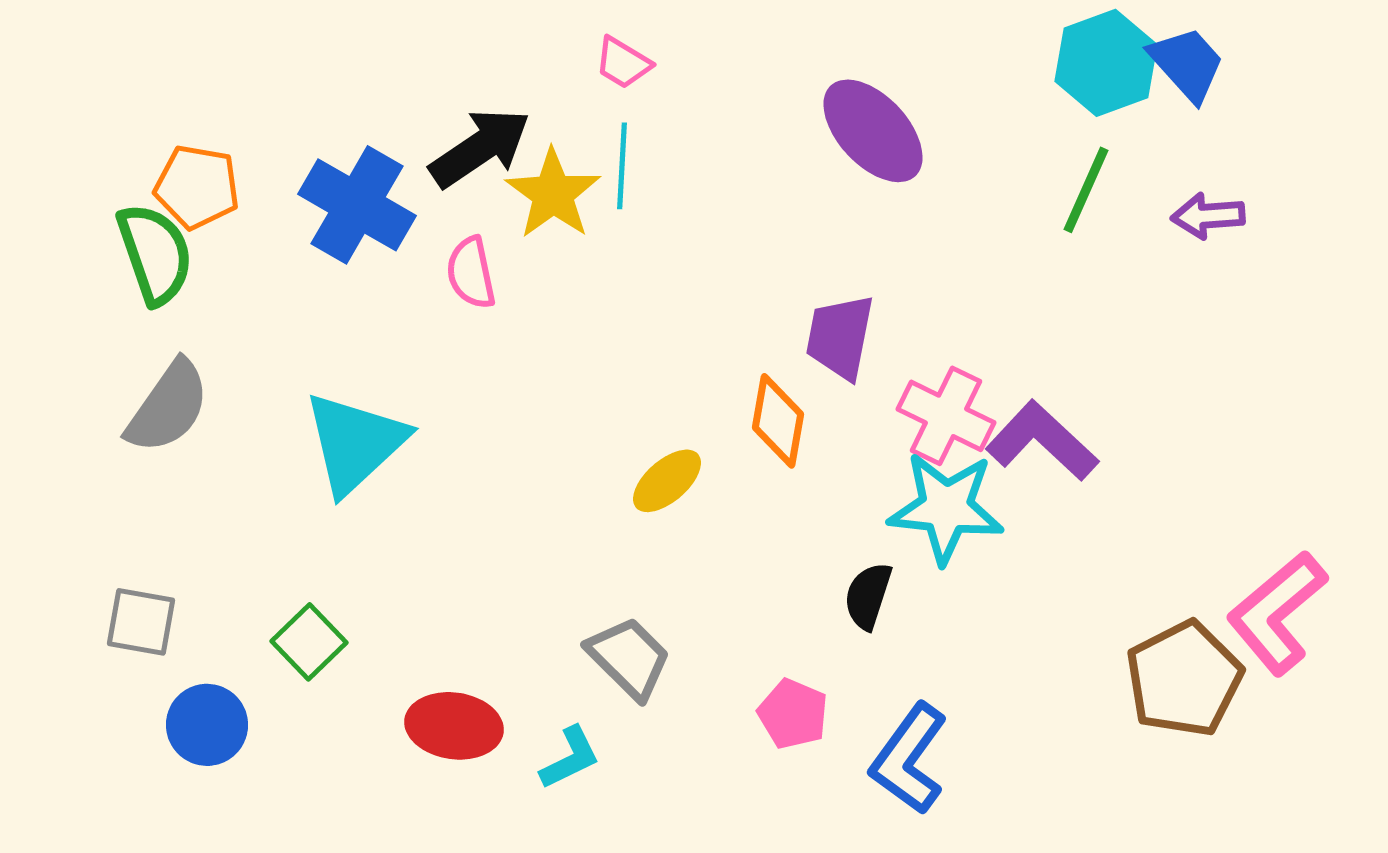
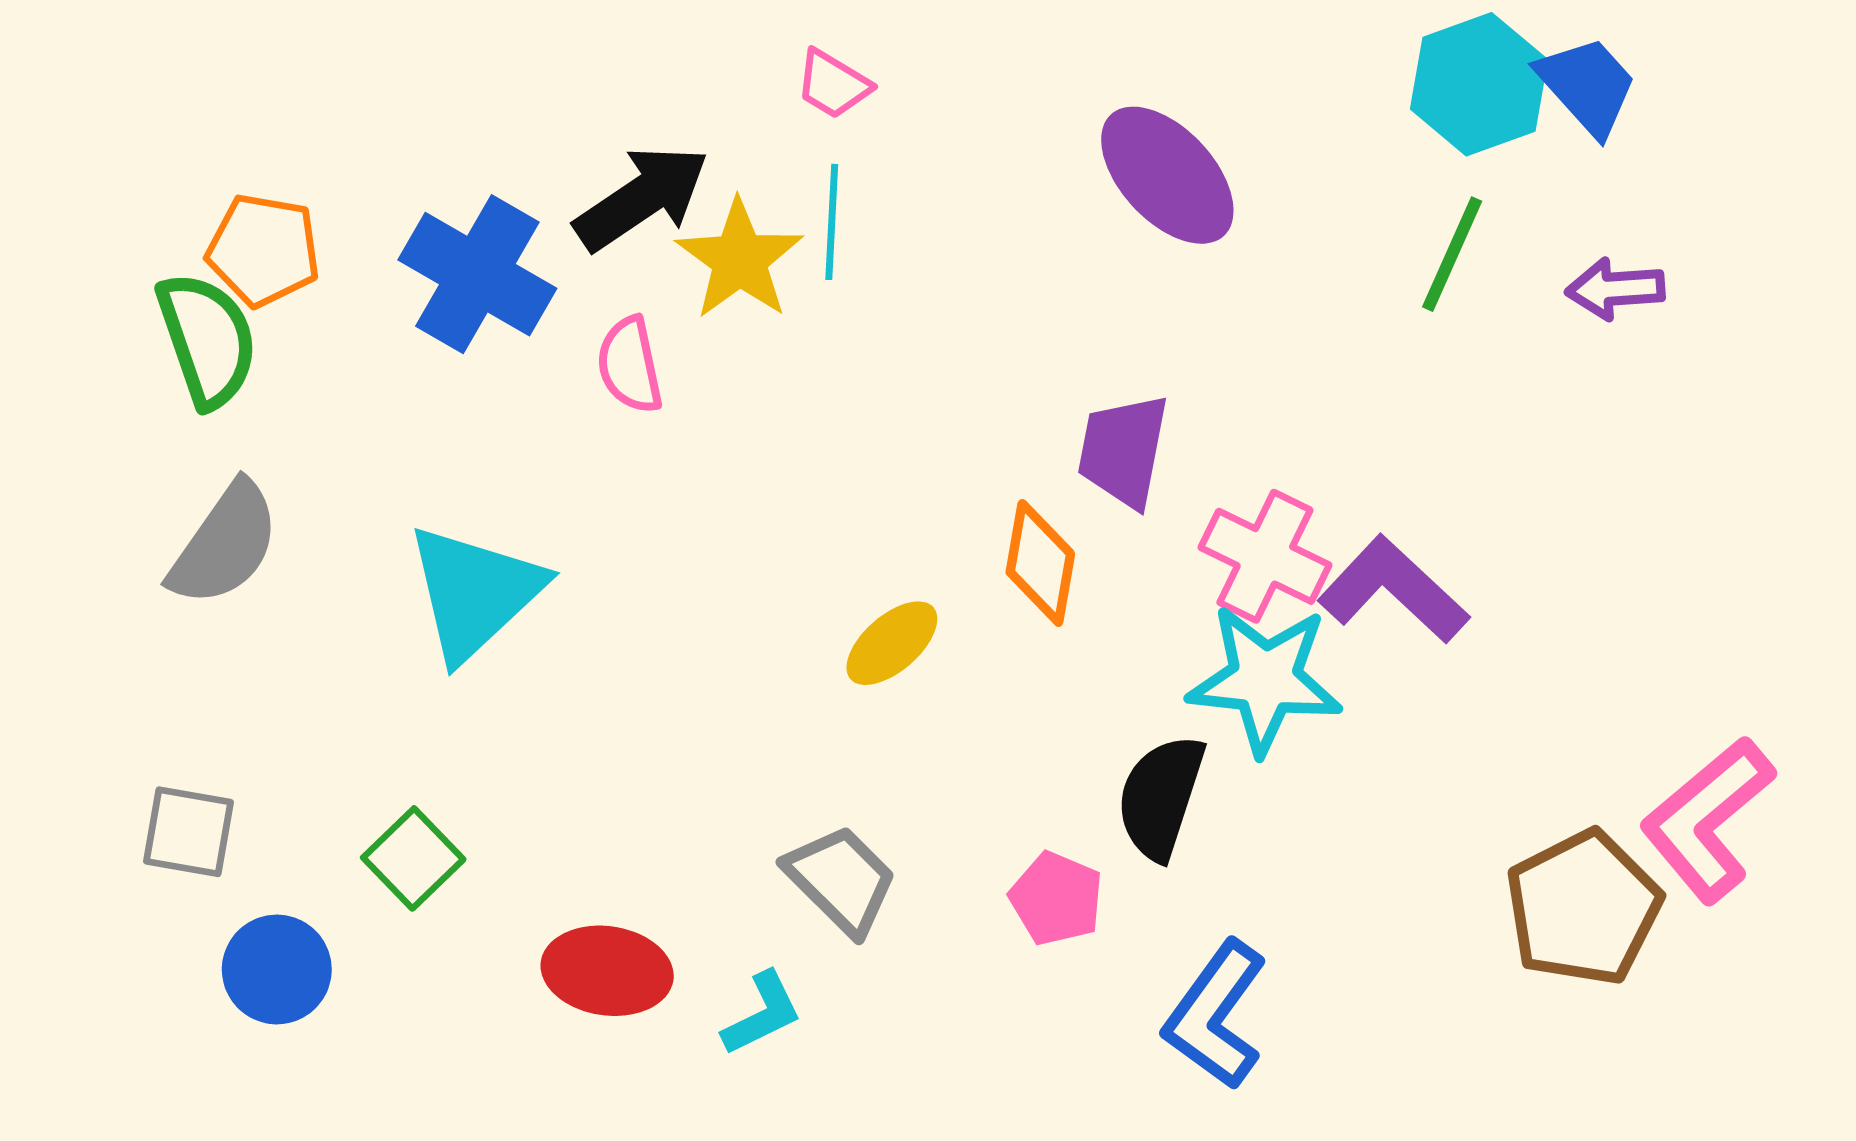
black semicircle: (868, 596) -> (1161, 797), size x1.4
pink pentagon: (793, 714) -> (1056, 899), moved

